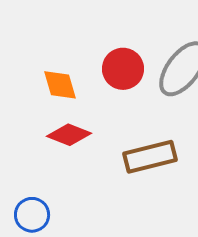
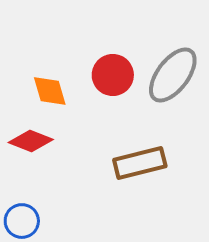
red diamond: (69, 135) -> (31, 141), moved

